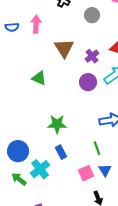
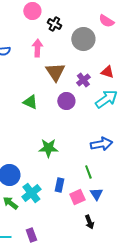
gray circle: (92, 15) -> (83, 39), size x1.5
pink arrow: (36, 24) -> (37, 48), moved
purple circle: (88, 82) -> (66, 101), moved
blue rectangle: (61, 152) -> (59, 185), moved, turned 40

